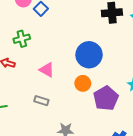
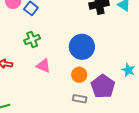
green cross: (22, 39) -> (32, 39), moved
gray rectangle: (41, 101) -> (80, 99), moved

